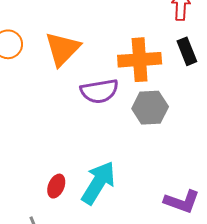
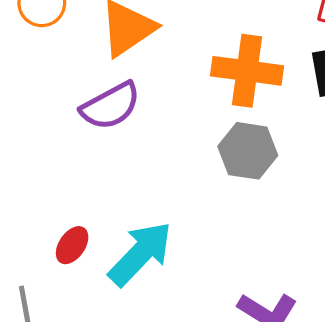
purple semicircle: (99, 91) -> (110, 106), moved, turned -30

